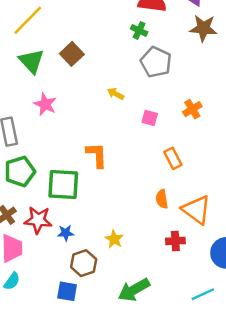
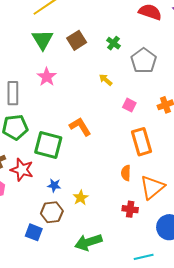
green cross: (139, 30) -> (113, 43), moved
orange L-shape: (97, 155) -> (80, 127), turned -40
orange rectangle: (173, 158) -> (142, 142), size x1.5
orange triangle: (196, 210) -> (152, 187), turned 32
blue star: (66, 233) -> (54, 185), moved

